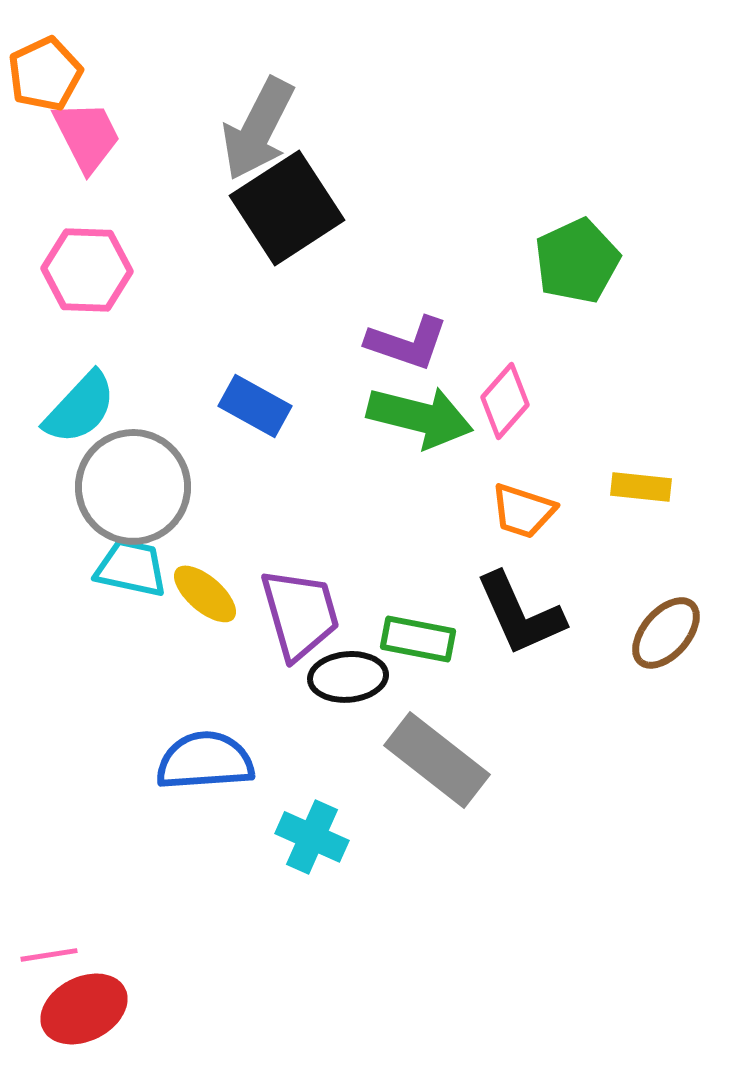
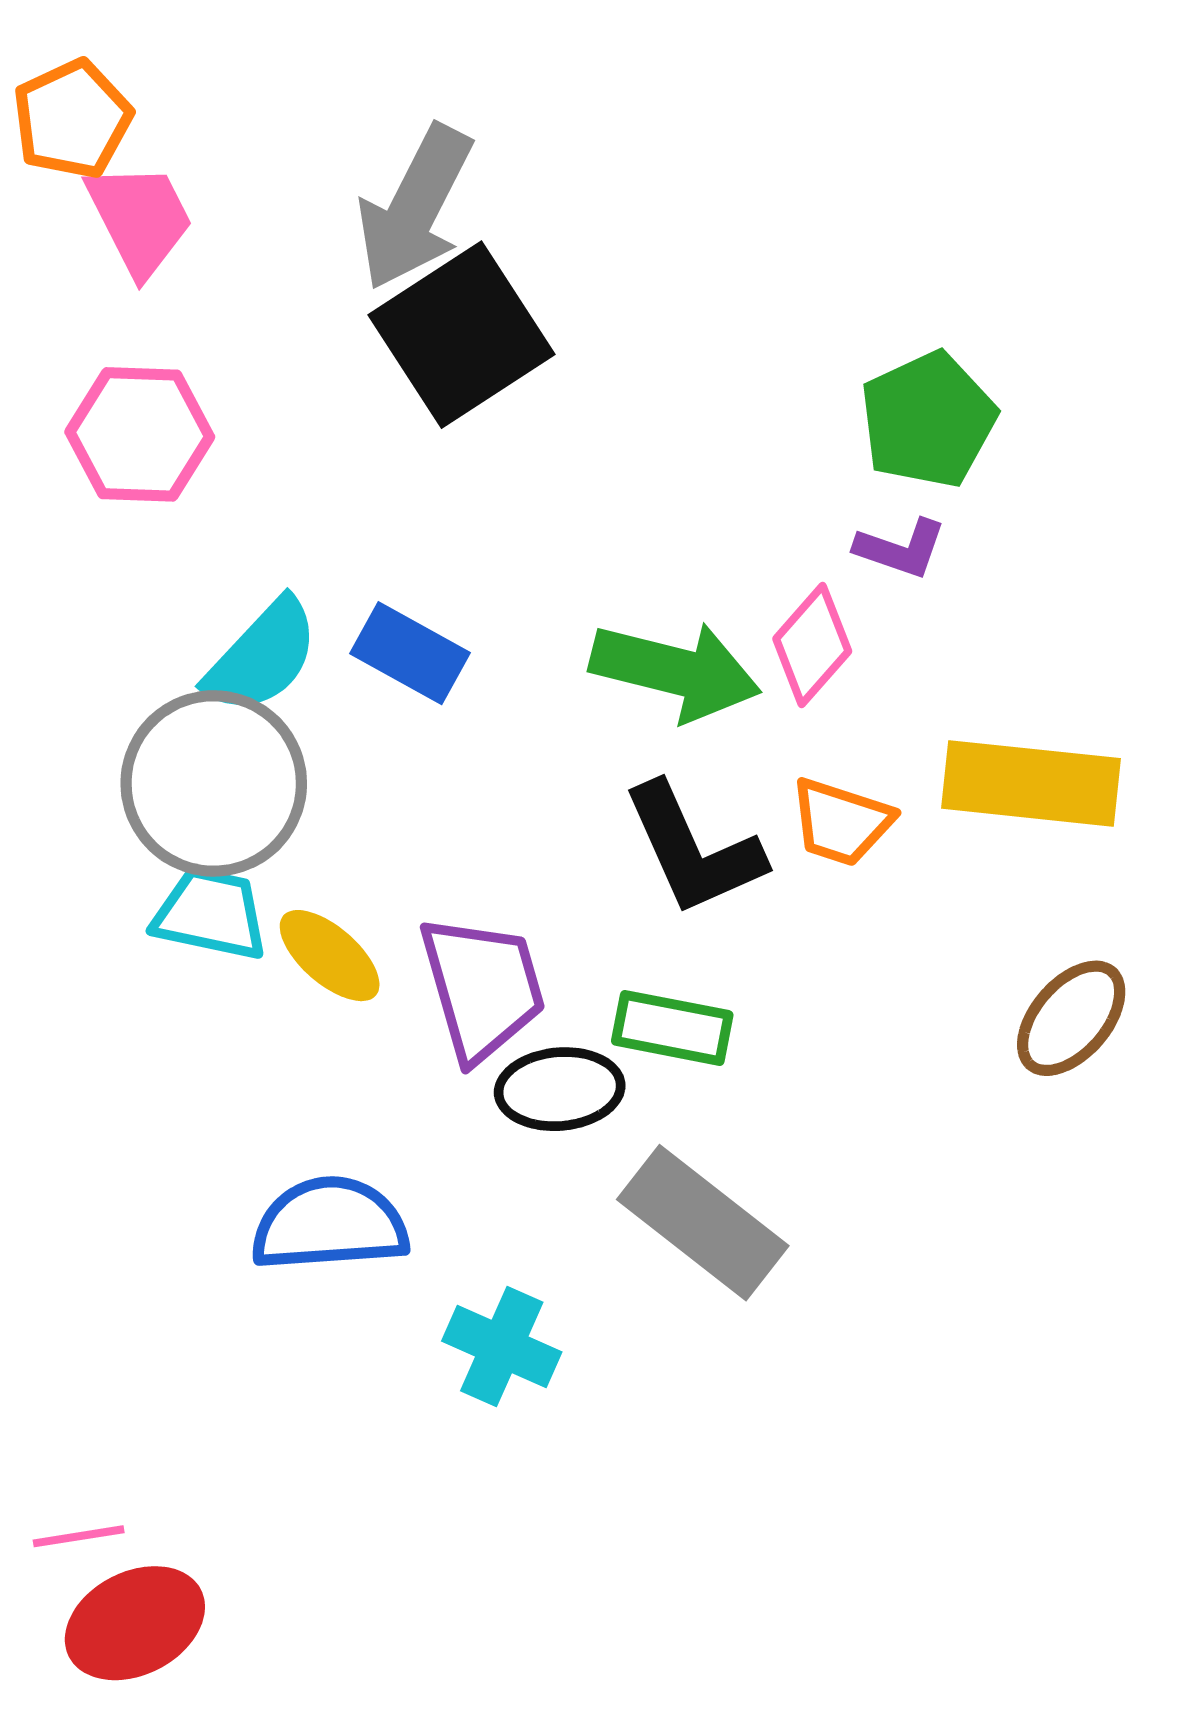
purple L-shape: (407, 343) -> (901, 549), moved, size x0.7
cyan semicircle: (80, 408) -> (262, 656), moved
yellow rectangle: (641, 487) -> (1031, 783), size x1.8
black L-shape: (520, 614) -> (693, 849), moved

